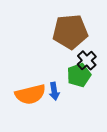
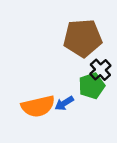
blue arrow: (54, 91) -> (64, 103), turned 66

